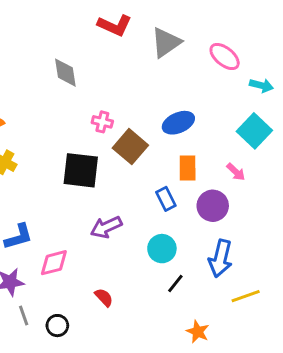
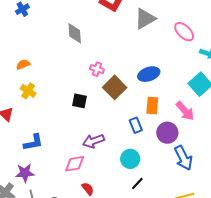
black square: (81, 170) -> (80, 101), size x0.6
pink arrow: (236, 172) -> (185, 111), size x1.5
blue arrow: (220, 258) -> (183, 158), moved, turned -45
pink diamond: (54, 263) -> (75, 164), moved

